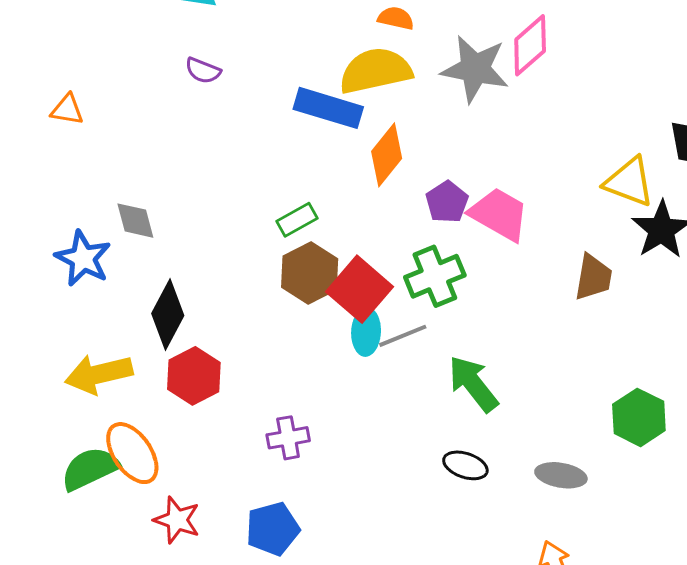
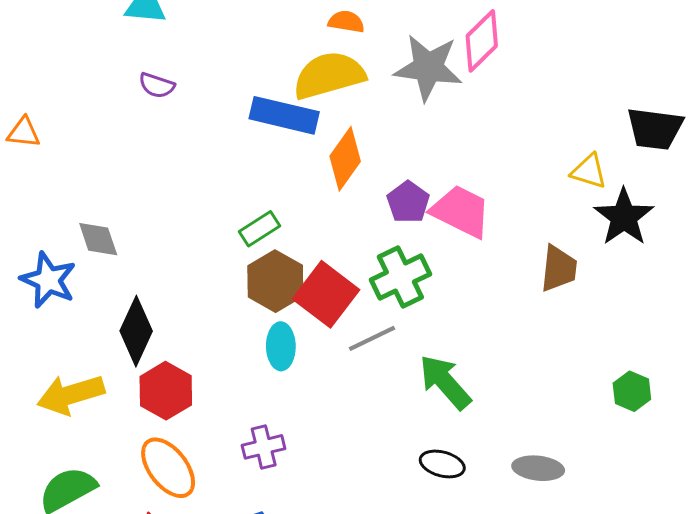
yellow triangle: (629, 182) -> (589, 171), size x0.7
cyan ellipse: (366, 332) -> (281, 346), moved
green hexagon: (639, 417) -> (632, 391), moved, size x0.7
orange ellipse: (132, 453) -> (168, 468), moved

